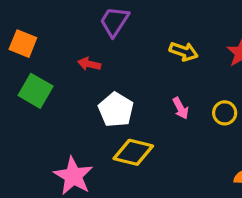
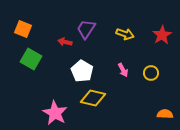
purple trapezoid: (114, 21) -> (86, 29), moved

